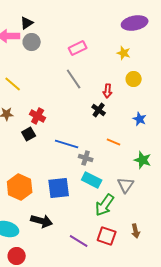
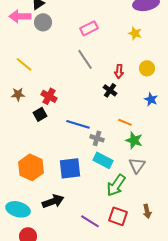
yellow circle: (134, 79) -> (147, 68), moved
green star: (143, 160) -> (134, 140), moved
black arrow: (42, 221) -> (53, 201), turned -35

